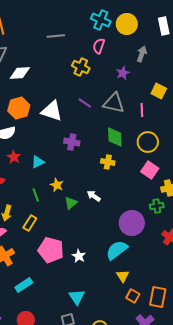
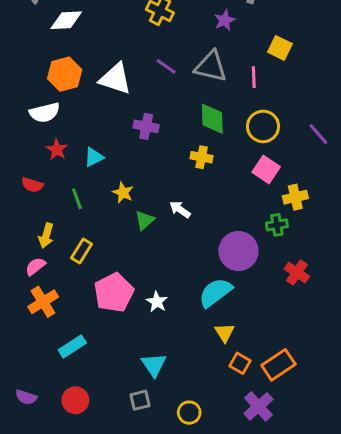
green line: (36, 195) -> (77, 199), moved
pink pentagon: (51, 250) -> (114, 293), turned 30
orange rectangle: (158, 297) -> (278, 365), turned 45

